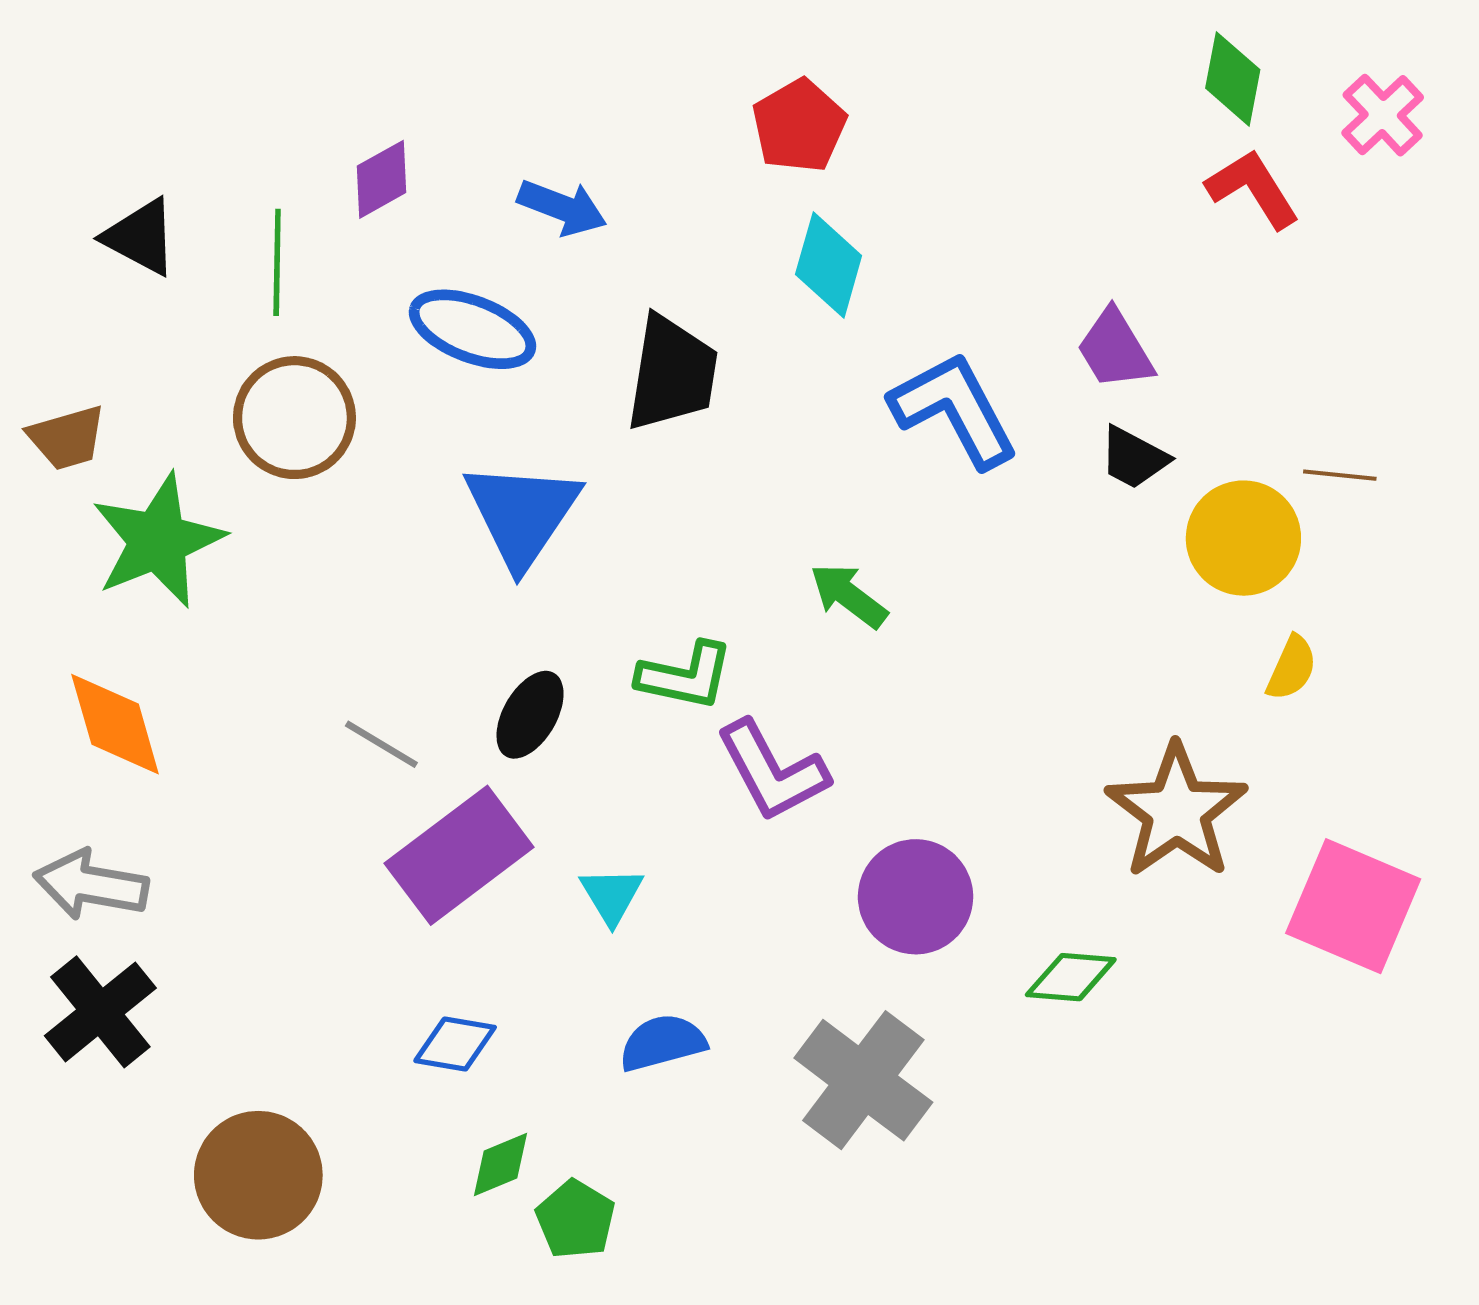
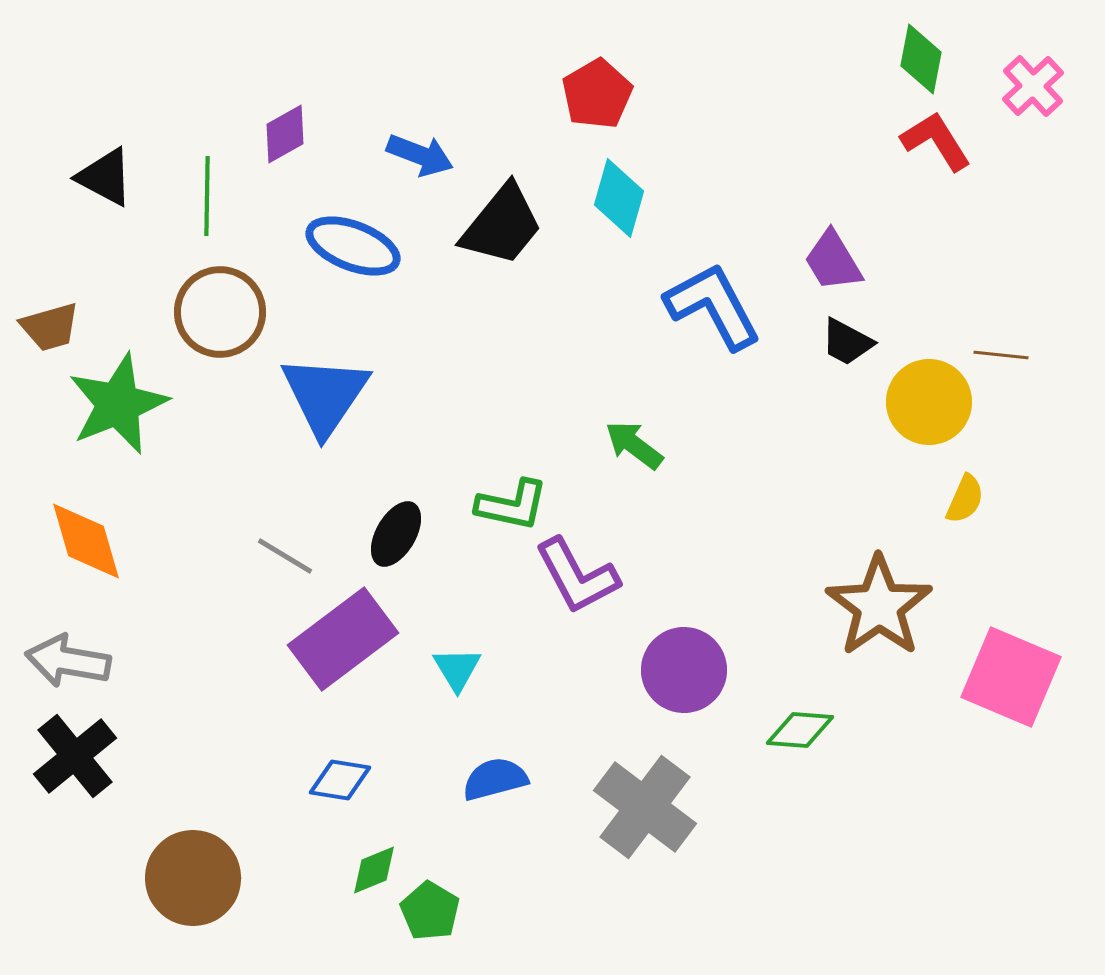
black trapezoid: (672, 373) -> (502, 225), moved, turned 30
blue triangle: (522, 514) -> (325, 395), moved

